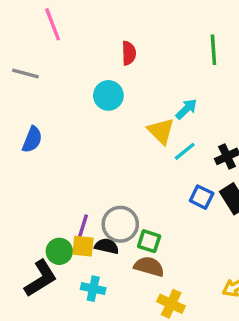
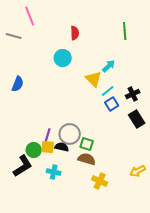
gray line: (25, 73) -> (14, 36), moved
blue square: (202, 197) -> (112, 104), moved, turned 32

